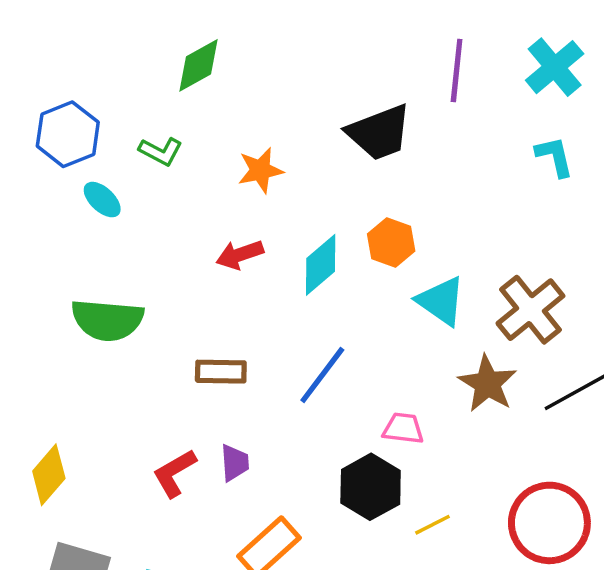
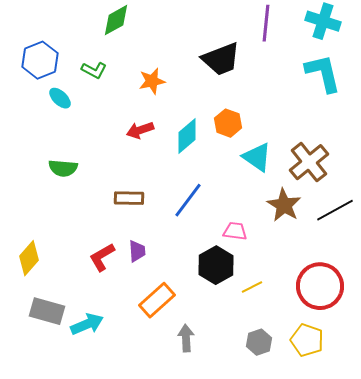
cyan cross: (555, 67) -> (323, 21), turned -32
cyan L-shape: (555, 157) -> (323, 73), size x1.6
green semicircle: (107, 320) -> (63, 168), size x0.7

